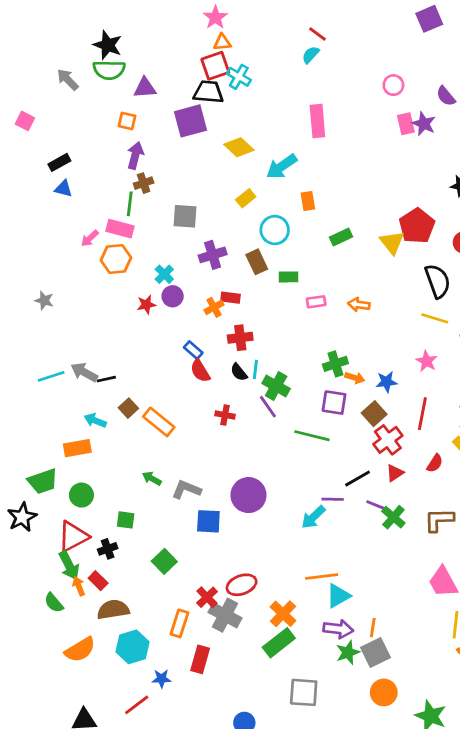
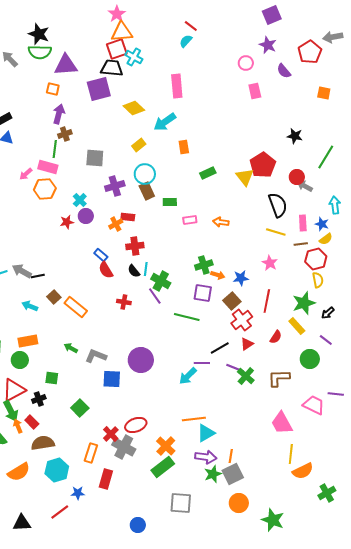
orange triangle: (222, 42) -> (122, 32), size x1.6
purple triangle: (145, 88) -> (66, 65), size x1.4
pink rectangle: (317, 121) -> (177, 86), moved
purple star: (424, 124) -> (268, 45), moved
cyan circle: (275, 230) -> (145, 174), moved
orange rectangle: (77, 448) -> (28, 341), moved

